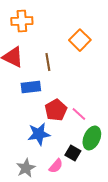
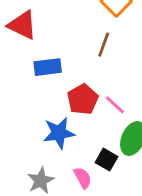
brown line: (48, 62) -> (104, 45), moved, turned 30
pink semicircle: (56, 166) -> (83, 178), turned -70

